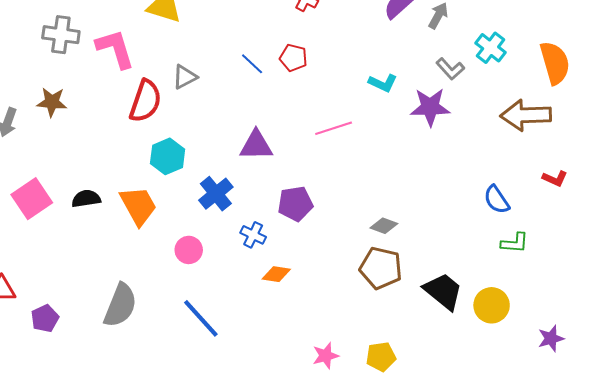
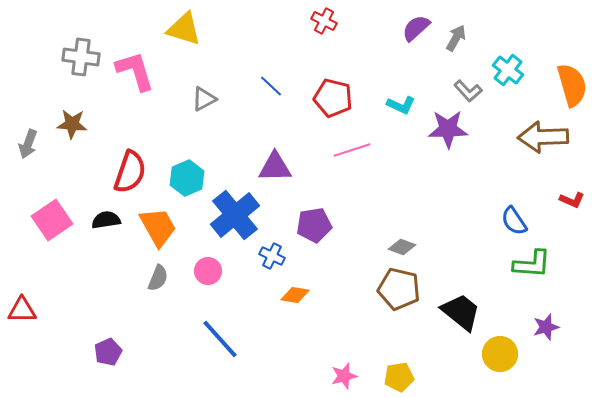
red pentagon: (293, 58) -> (333, 98), moved, size x1.4
red semicircle: (145, 101) -> (130, 172), moved
blue cross: (216, 194) -> (235, 215), size x1.4
green L-shape: (515, 243) -> (532, 264), size x1.4
gray semicircle: (120, 305) -> (158, 278), moved, size x0.6
yellow circle: (492, 305) -> (500, 354), moved
purple pentagon: (45, 318) -> (108, 352), moved
purple star: (551, 338) -> (546, 327), moved

